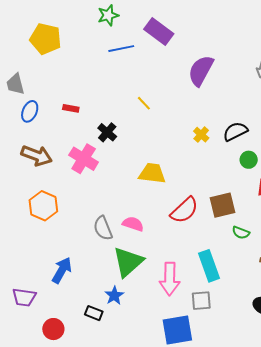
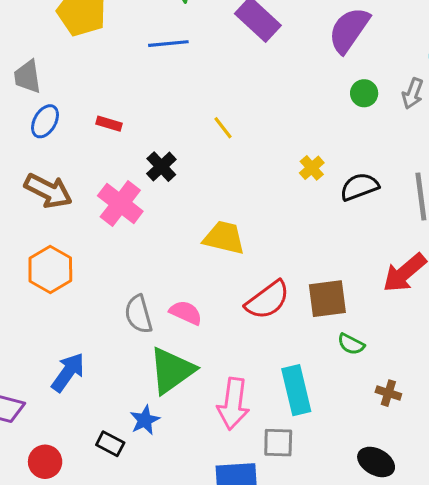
blue line: (121, 49) -> (168, 44), moved
purple semicircle: (201, 71) -> (349, 30), moved
yellow cross: (201, 135) -> (312, 168), moved
green circle: (249, 160) -> (364, 93), moved

